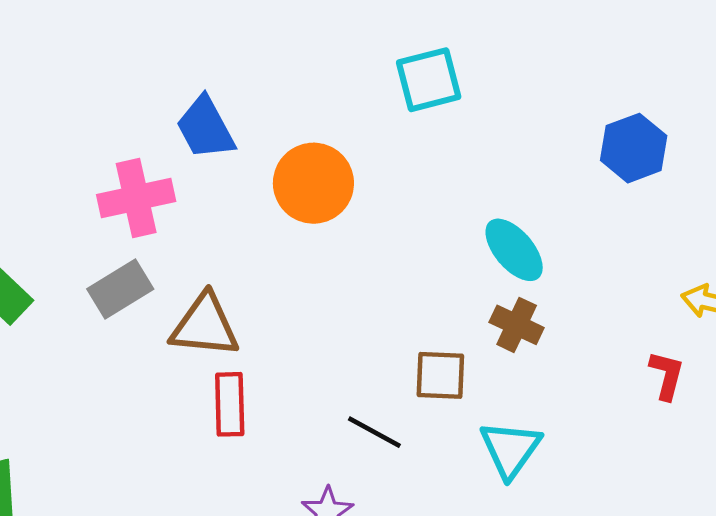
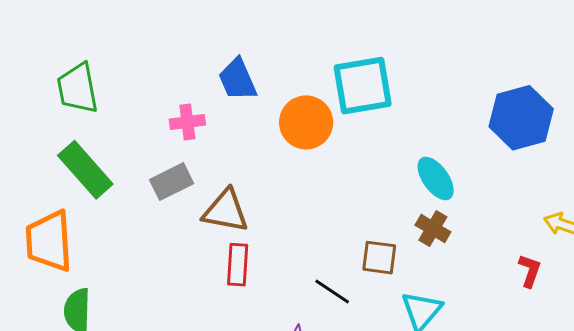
cyan square: (429, 80) -> (363, 86), moved, size x1.4
blue hexagon: (634, 148) -> (521, 118), size x1.4
pink cross: (136, 198) -> (187, 122), size x0.7

